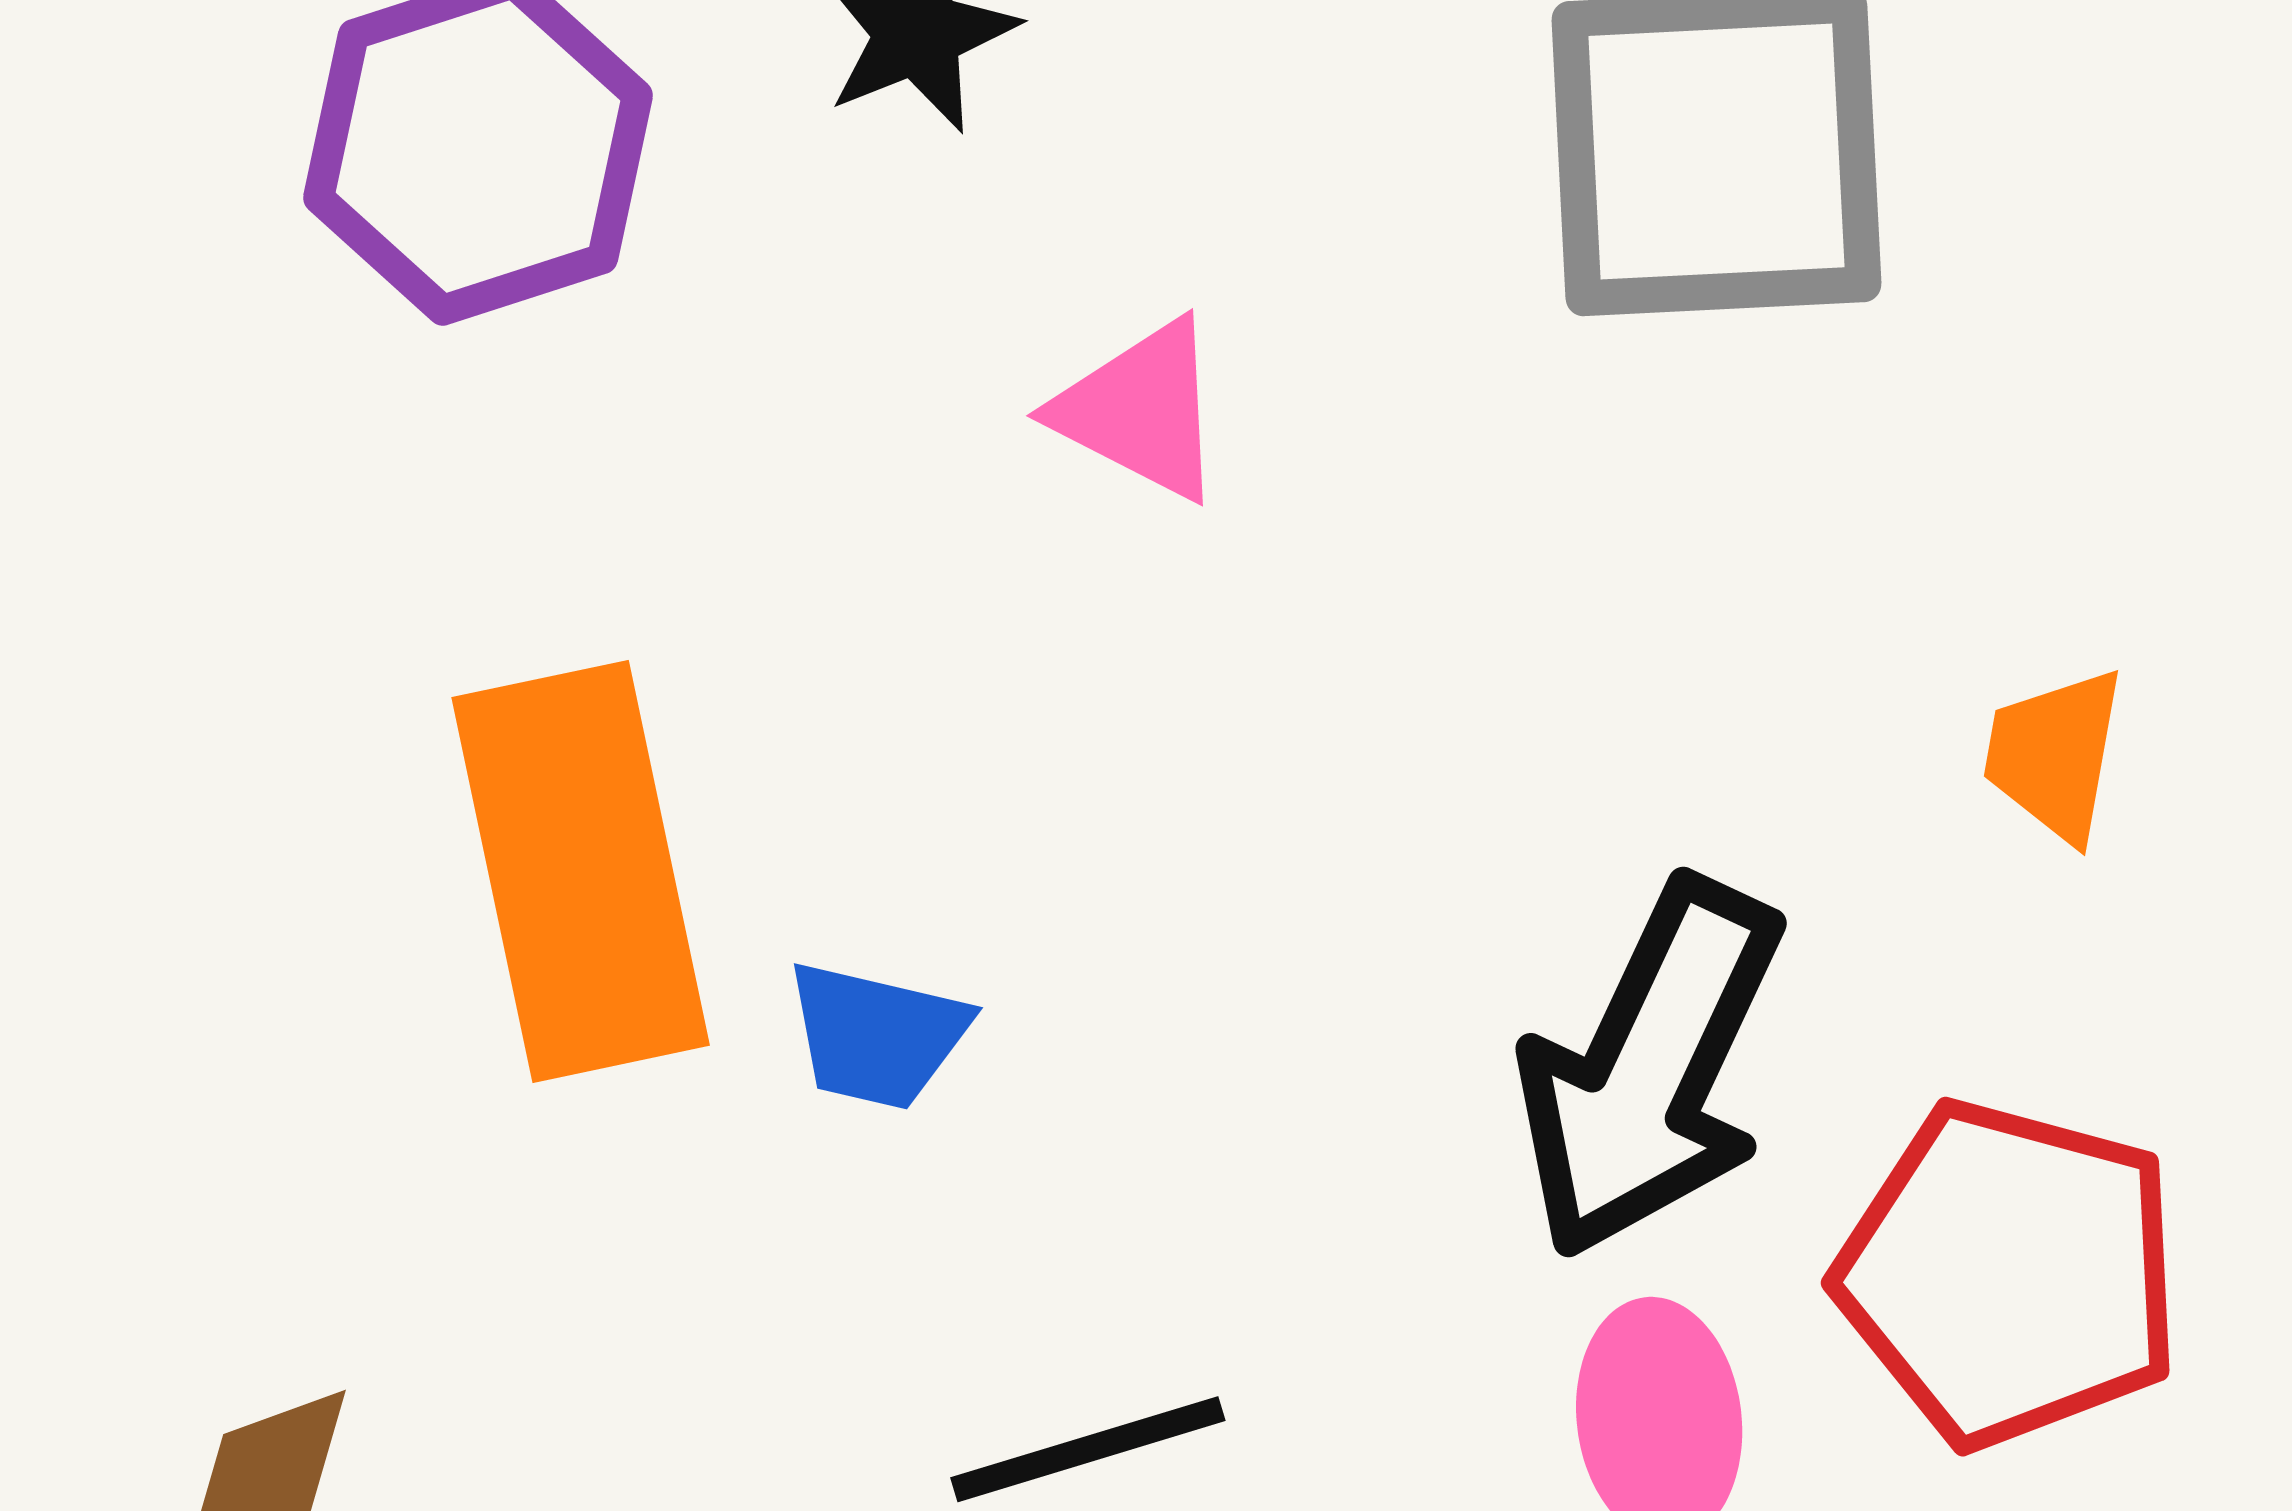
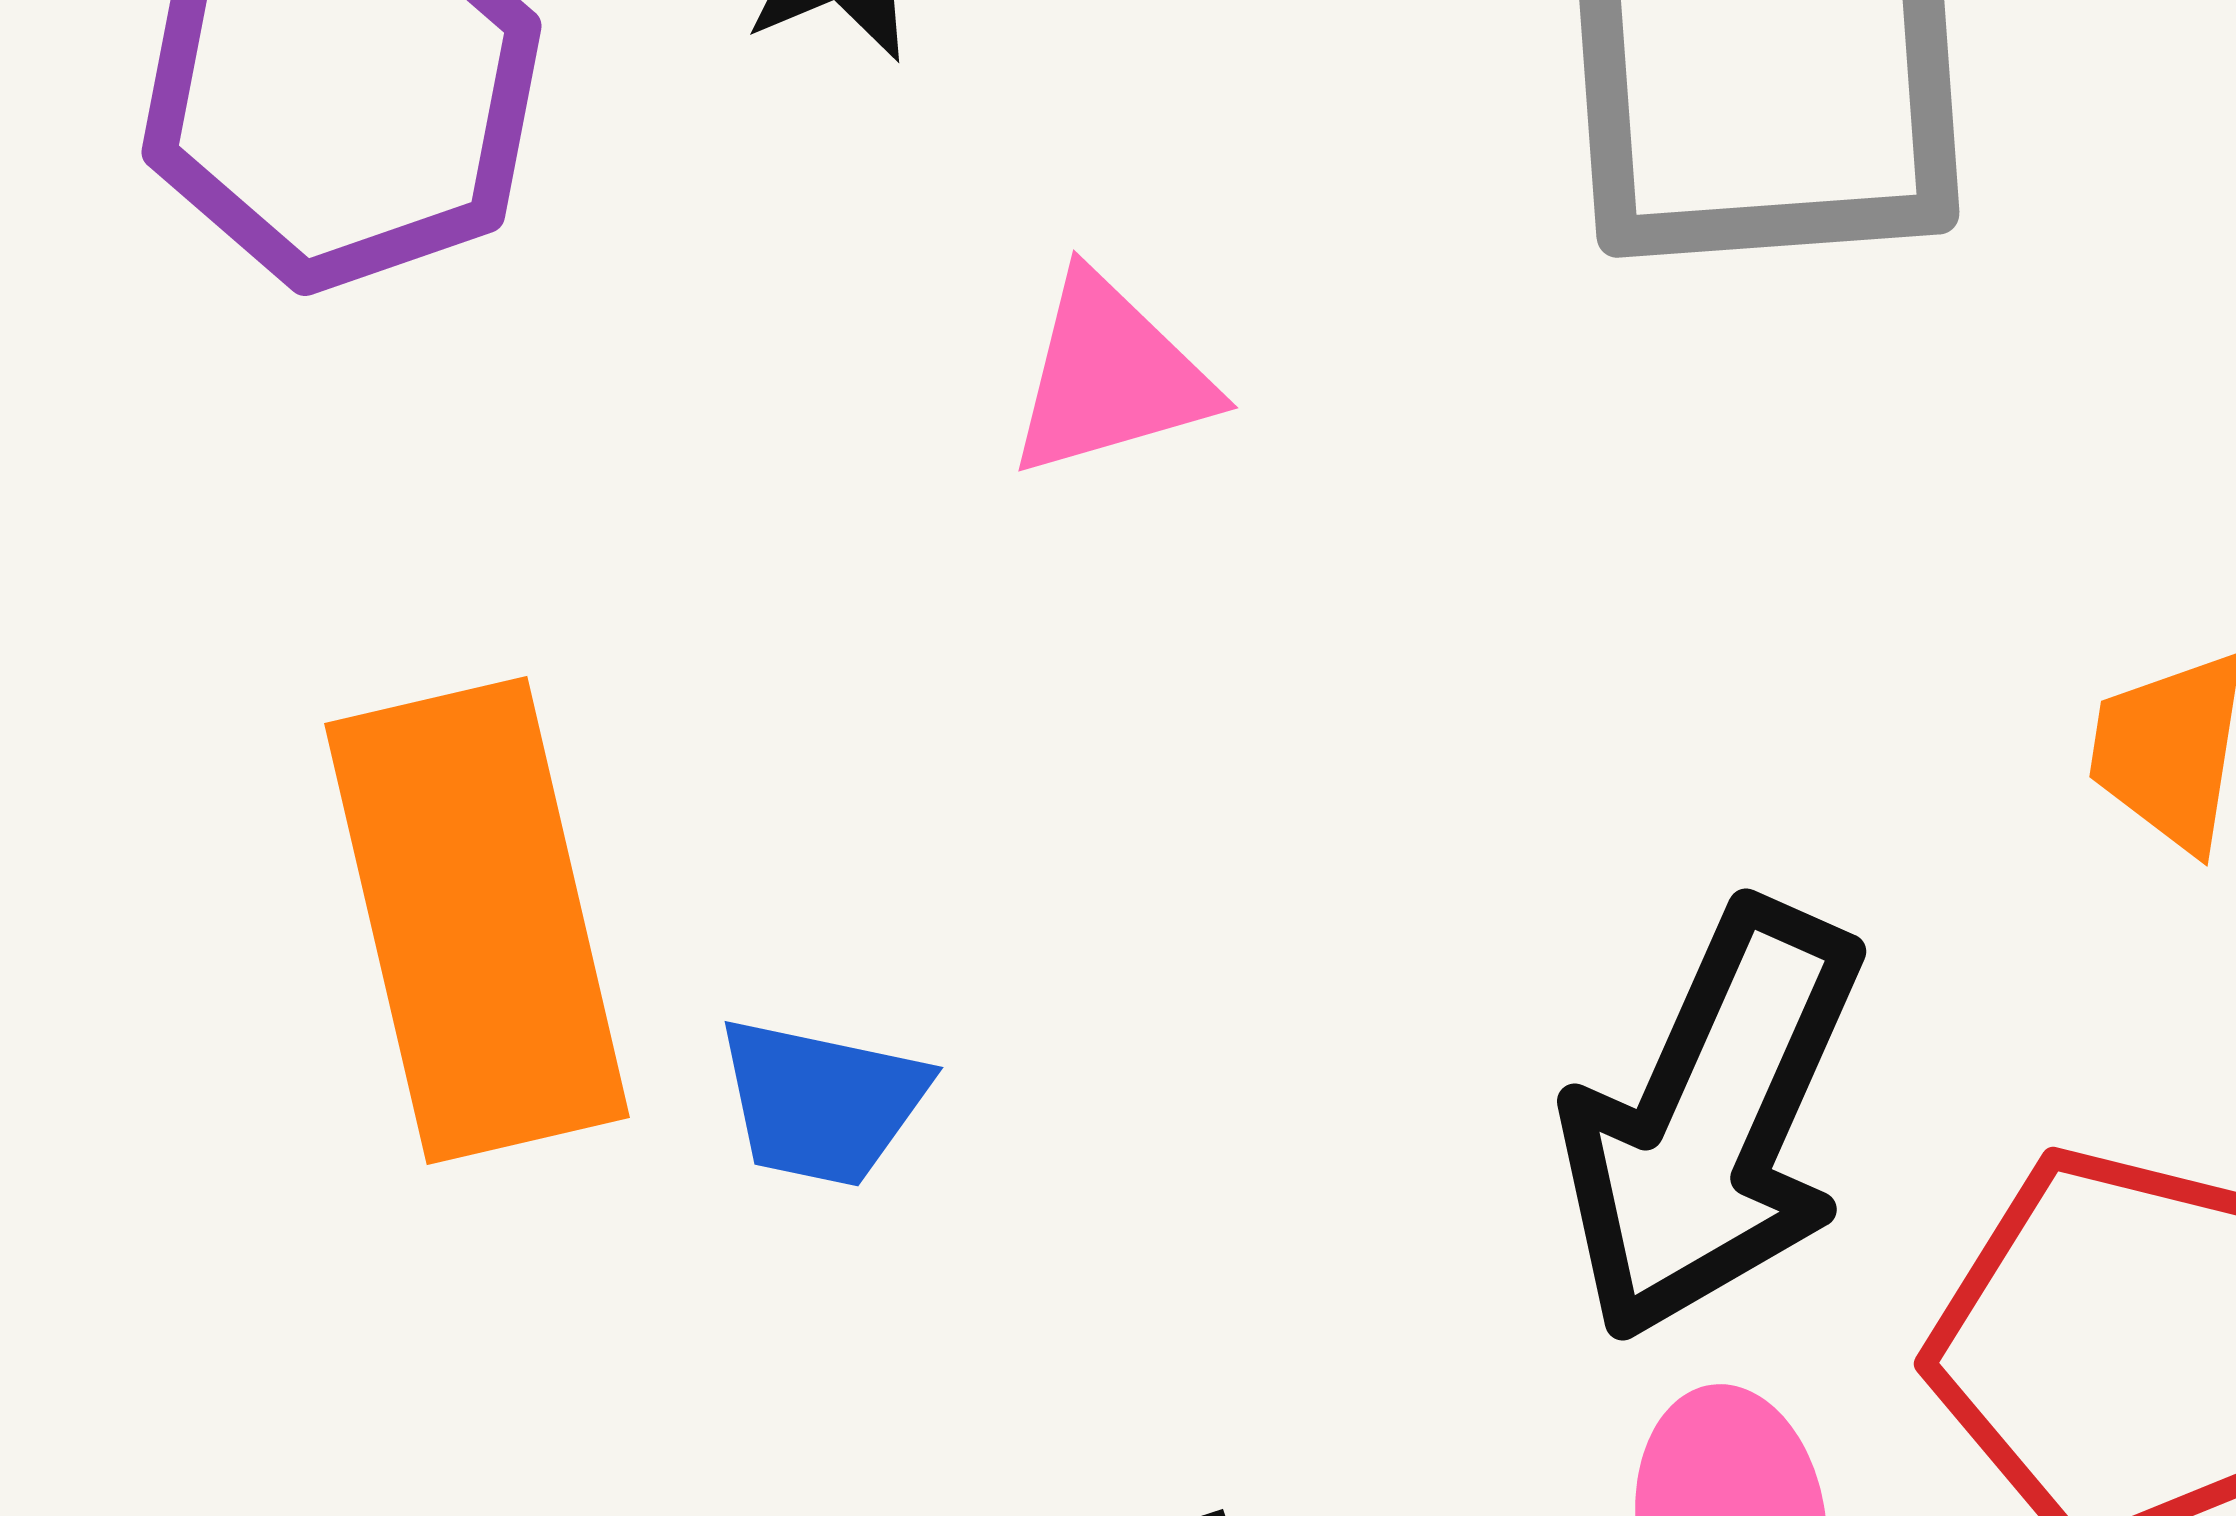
pink triangle: (1141, 410) -> (1110, 376), turned -42

